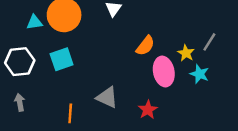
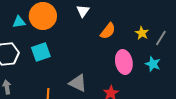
orange semicircle: (145, 46) -> (108, 31), moved
yellow star: (186, 53) -> (142, 33), moved

